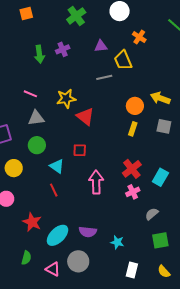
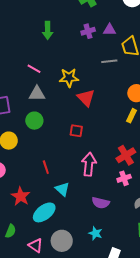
purple cross: (63, 49) -> (88, 31), moved
cyan triangle: (57, 166) -> (62, 189), moved
purple semicircle: (88, 232) -> (101, 203), moved
cyan star: (117, 242) -> (95, 233), moved

